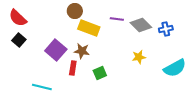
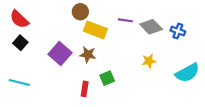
blue cross: (166, 29) -> (178, 31), turned 32
red rectangle: (73, 68) -> (85, 89), moved
cyan line: (42, 87) -> (19, 82), moved

